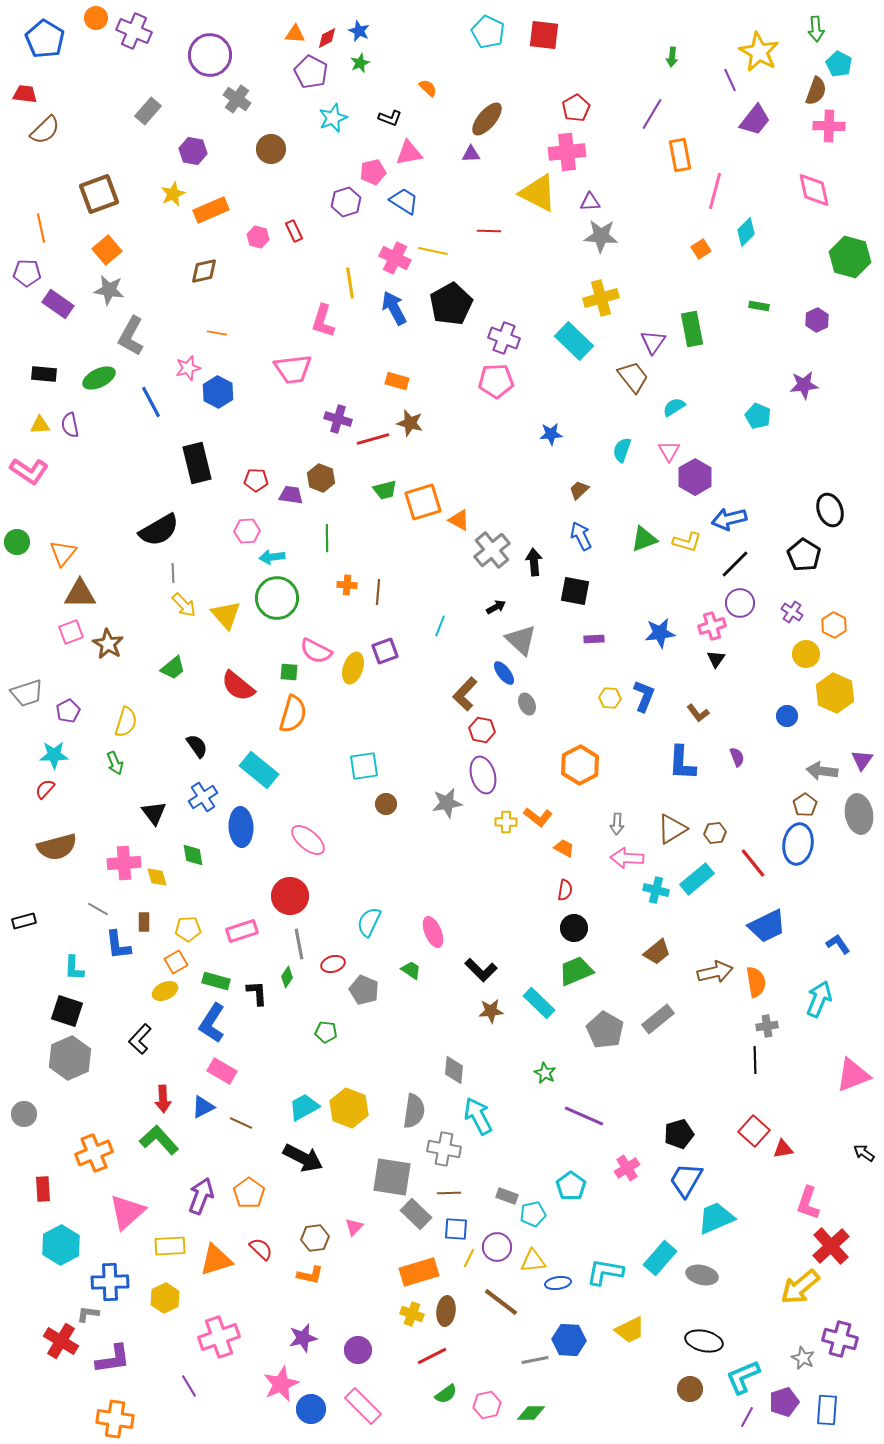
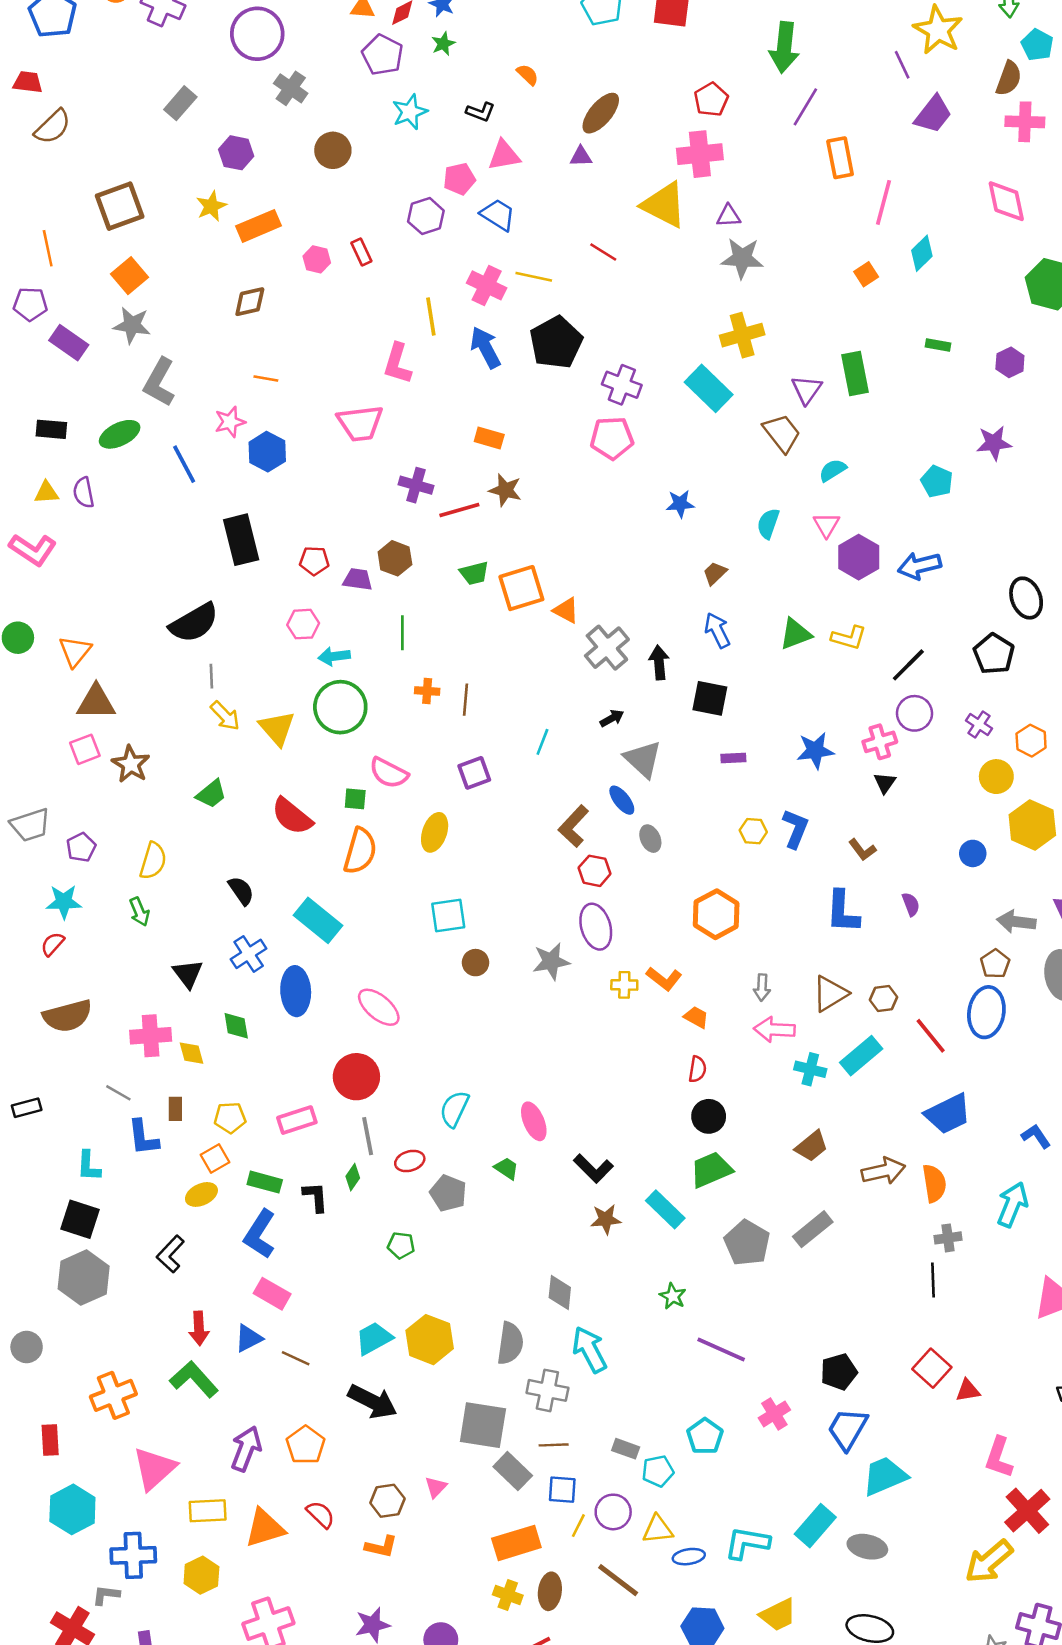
green arrow: (672, 57) -> (784, 47), moved, size x2.0
red line: (489, 231) -> (603, 252), turned 30
blue arrow: (729, 519) -> (919, 566), moved
yellow ellipse: (353, 668) -> (435, 832), moved

